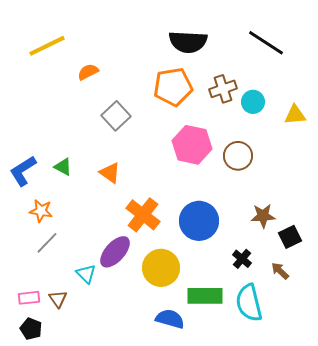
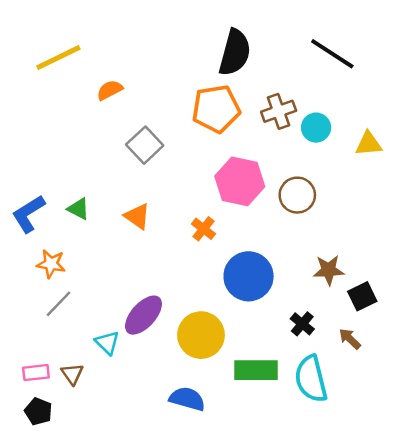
black semicircle: (188, 42) -> (235, 53), turned -78
orange cross: (143, 215) -> (204, 229), moved, size x0.6
blue semicircle: (170, 319) -> (187, 399), moved

